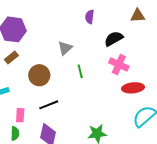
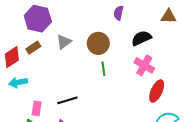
gray triangle: (65, 48) -> (64, 42), moved
brown circle: (39, 75) -> (98, 43), moved
red ellipse: (133, 88) -> (157, 91), turned -65

